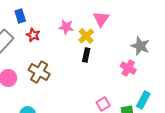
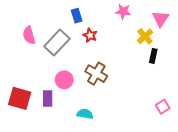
pink star: (66, 27) -> (123, 11), moved
black rectangle: (86, 55) -> (153, 56), moved

